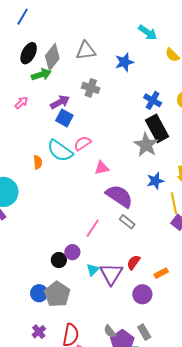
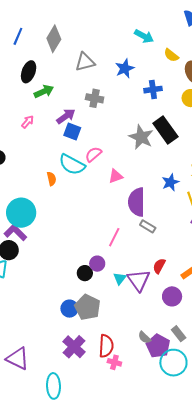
gray diamond: (52, 57) -> (54, 39), moved
blue cross: (153, 100) -> (153, 90), moved, turned -30
gray star: (146, 145) -> (141, 137), moved
purple semicircle: (119, 196) -> (137, 202), turned -116
purple cross: (39, 332) -> (74, 347), size x1.6

